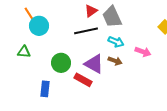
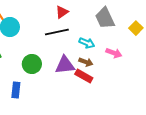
gray trapezoid: (112, 17) -> (105, 18), moved
purple triangle: (94, 64) -> (65, 65), turned -35
red rectangle: (83, 80) -> (84, 76), moved

